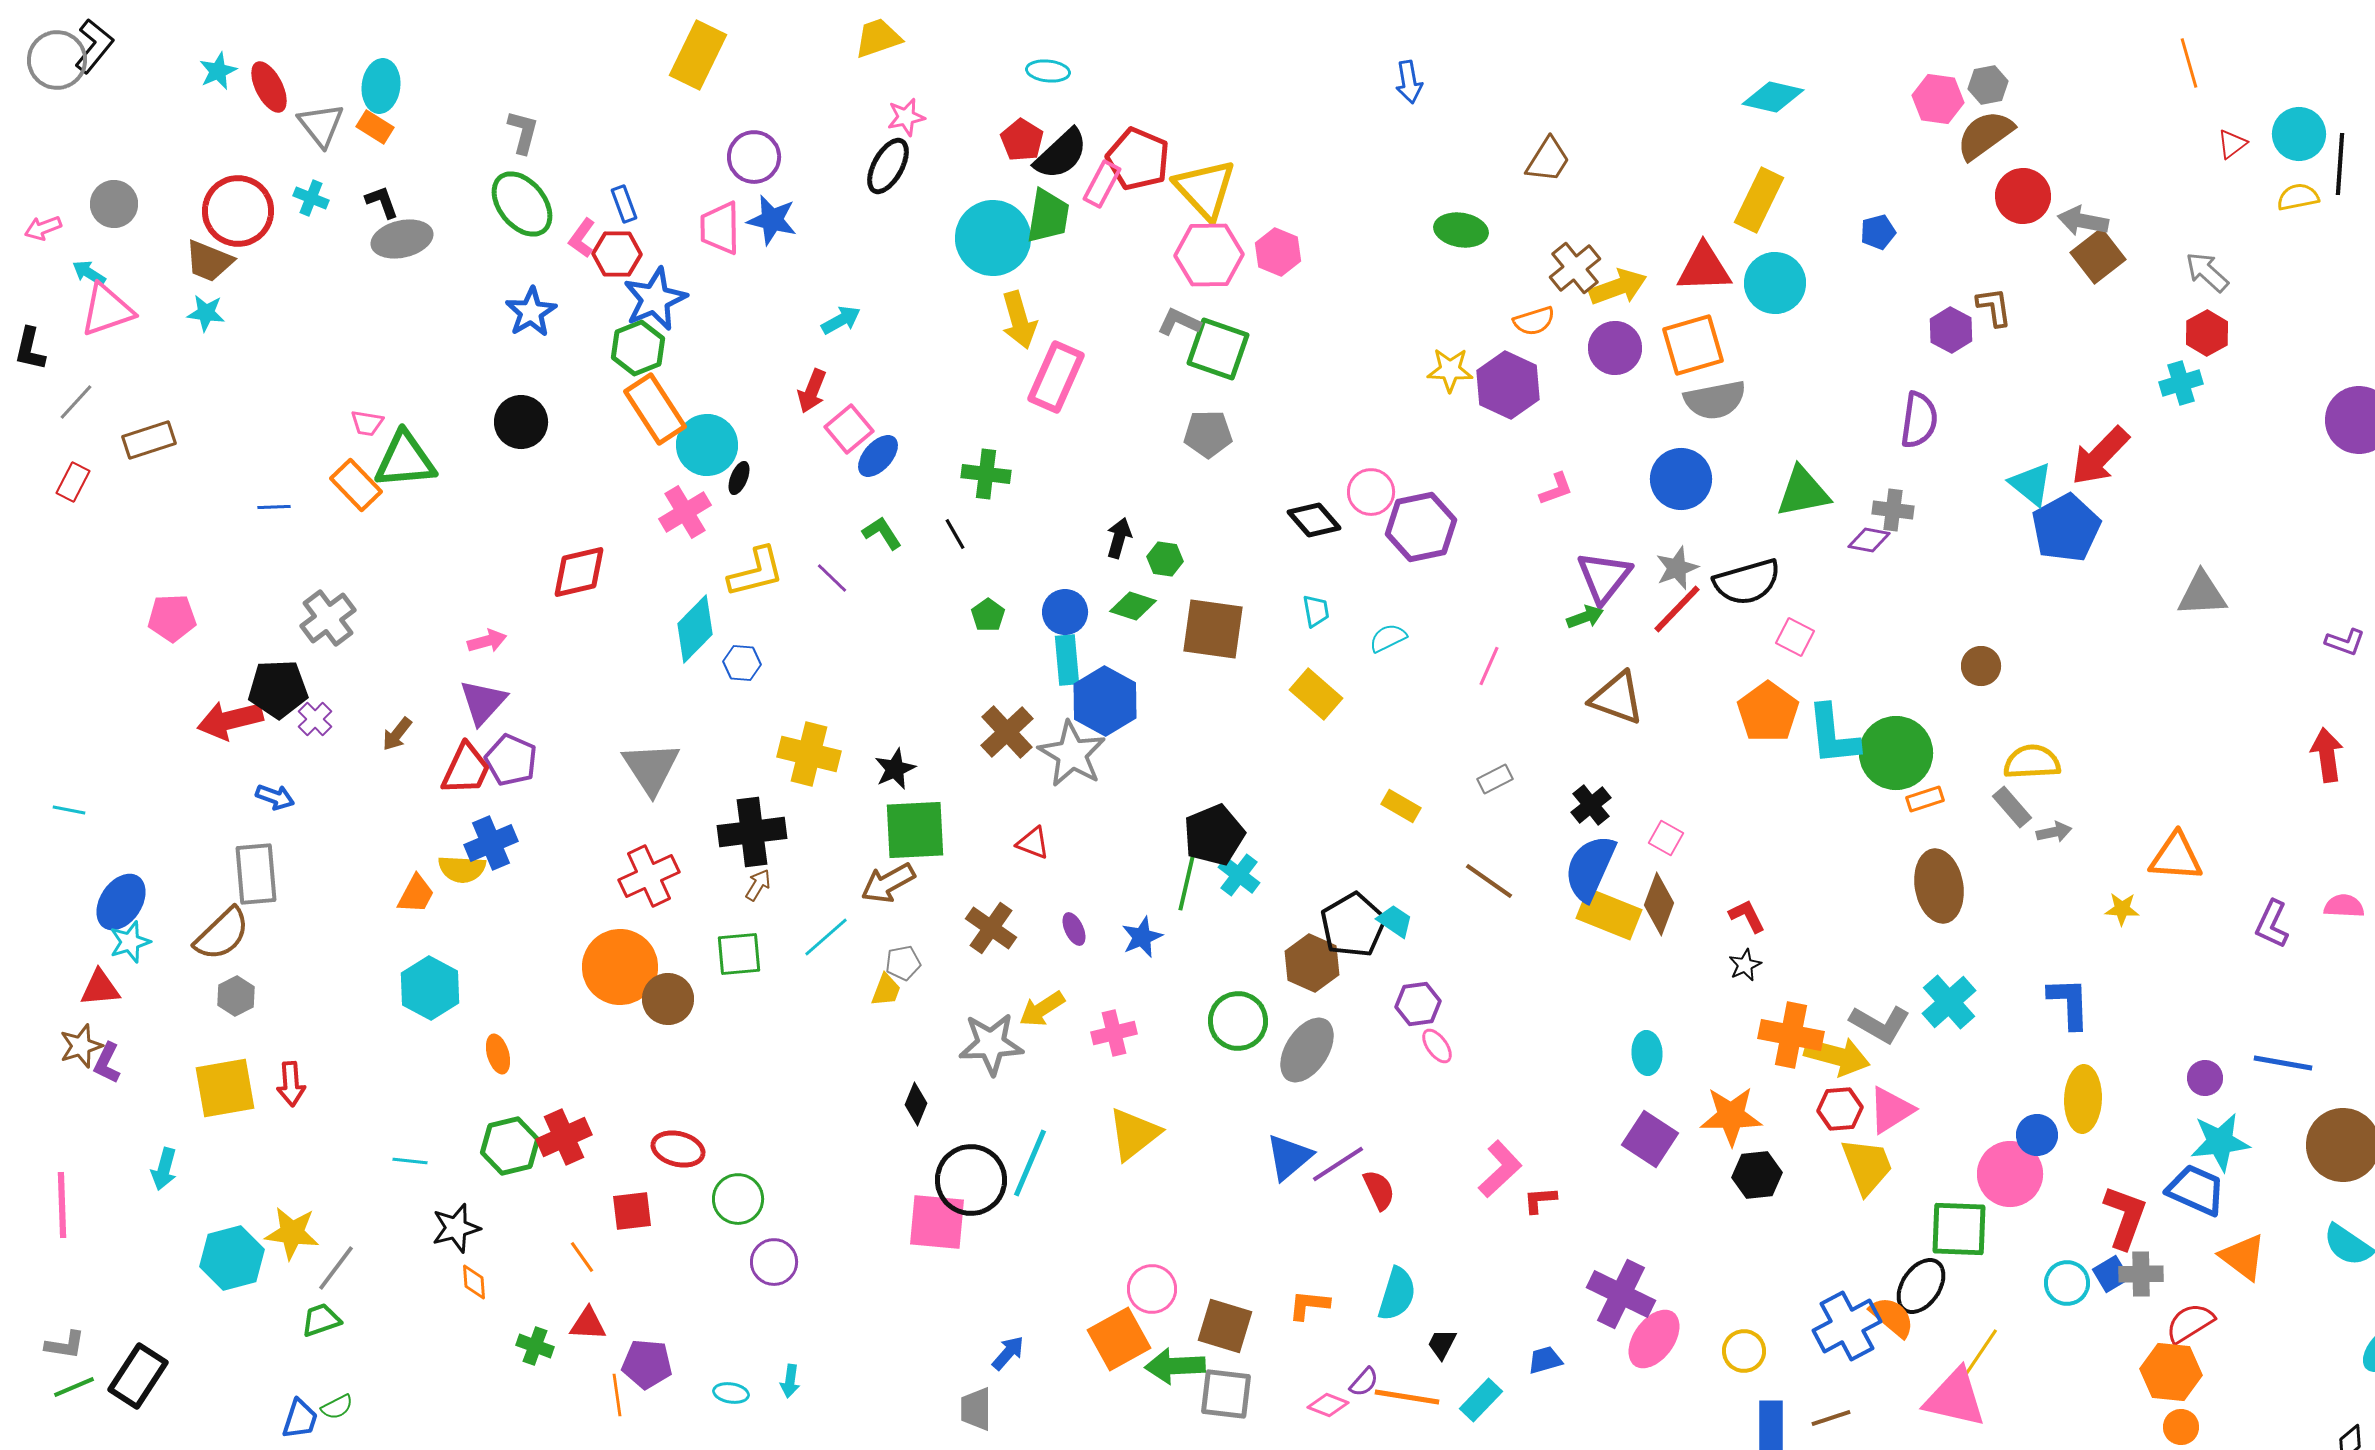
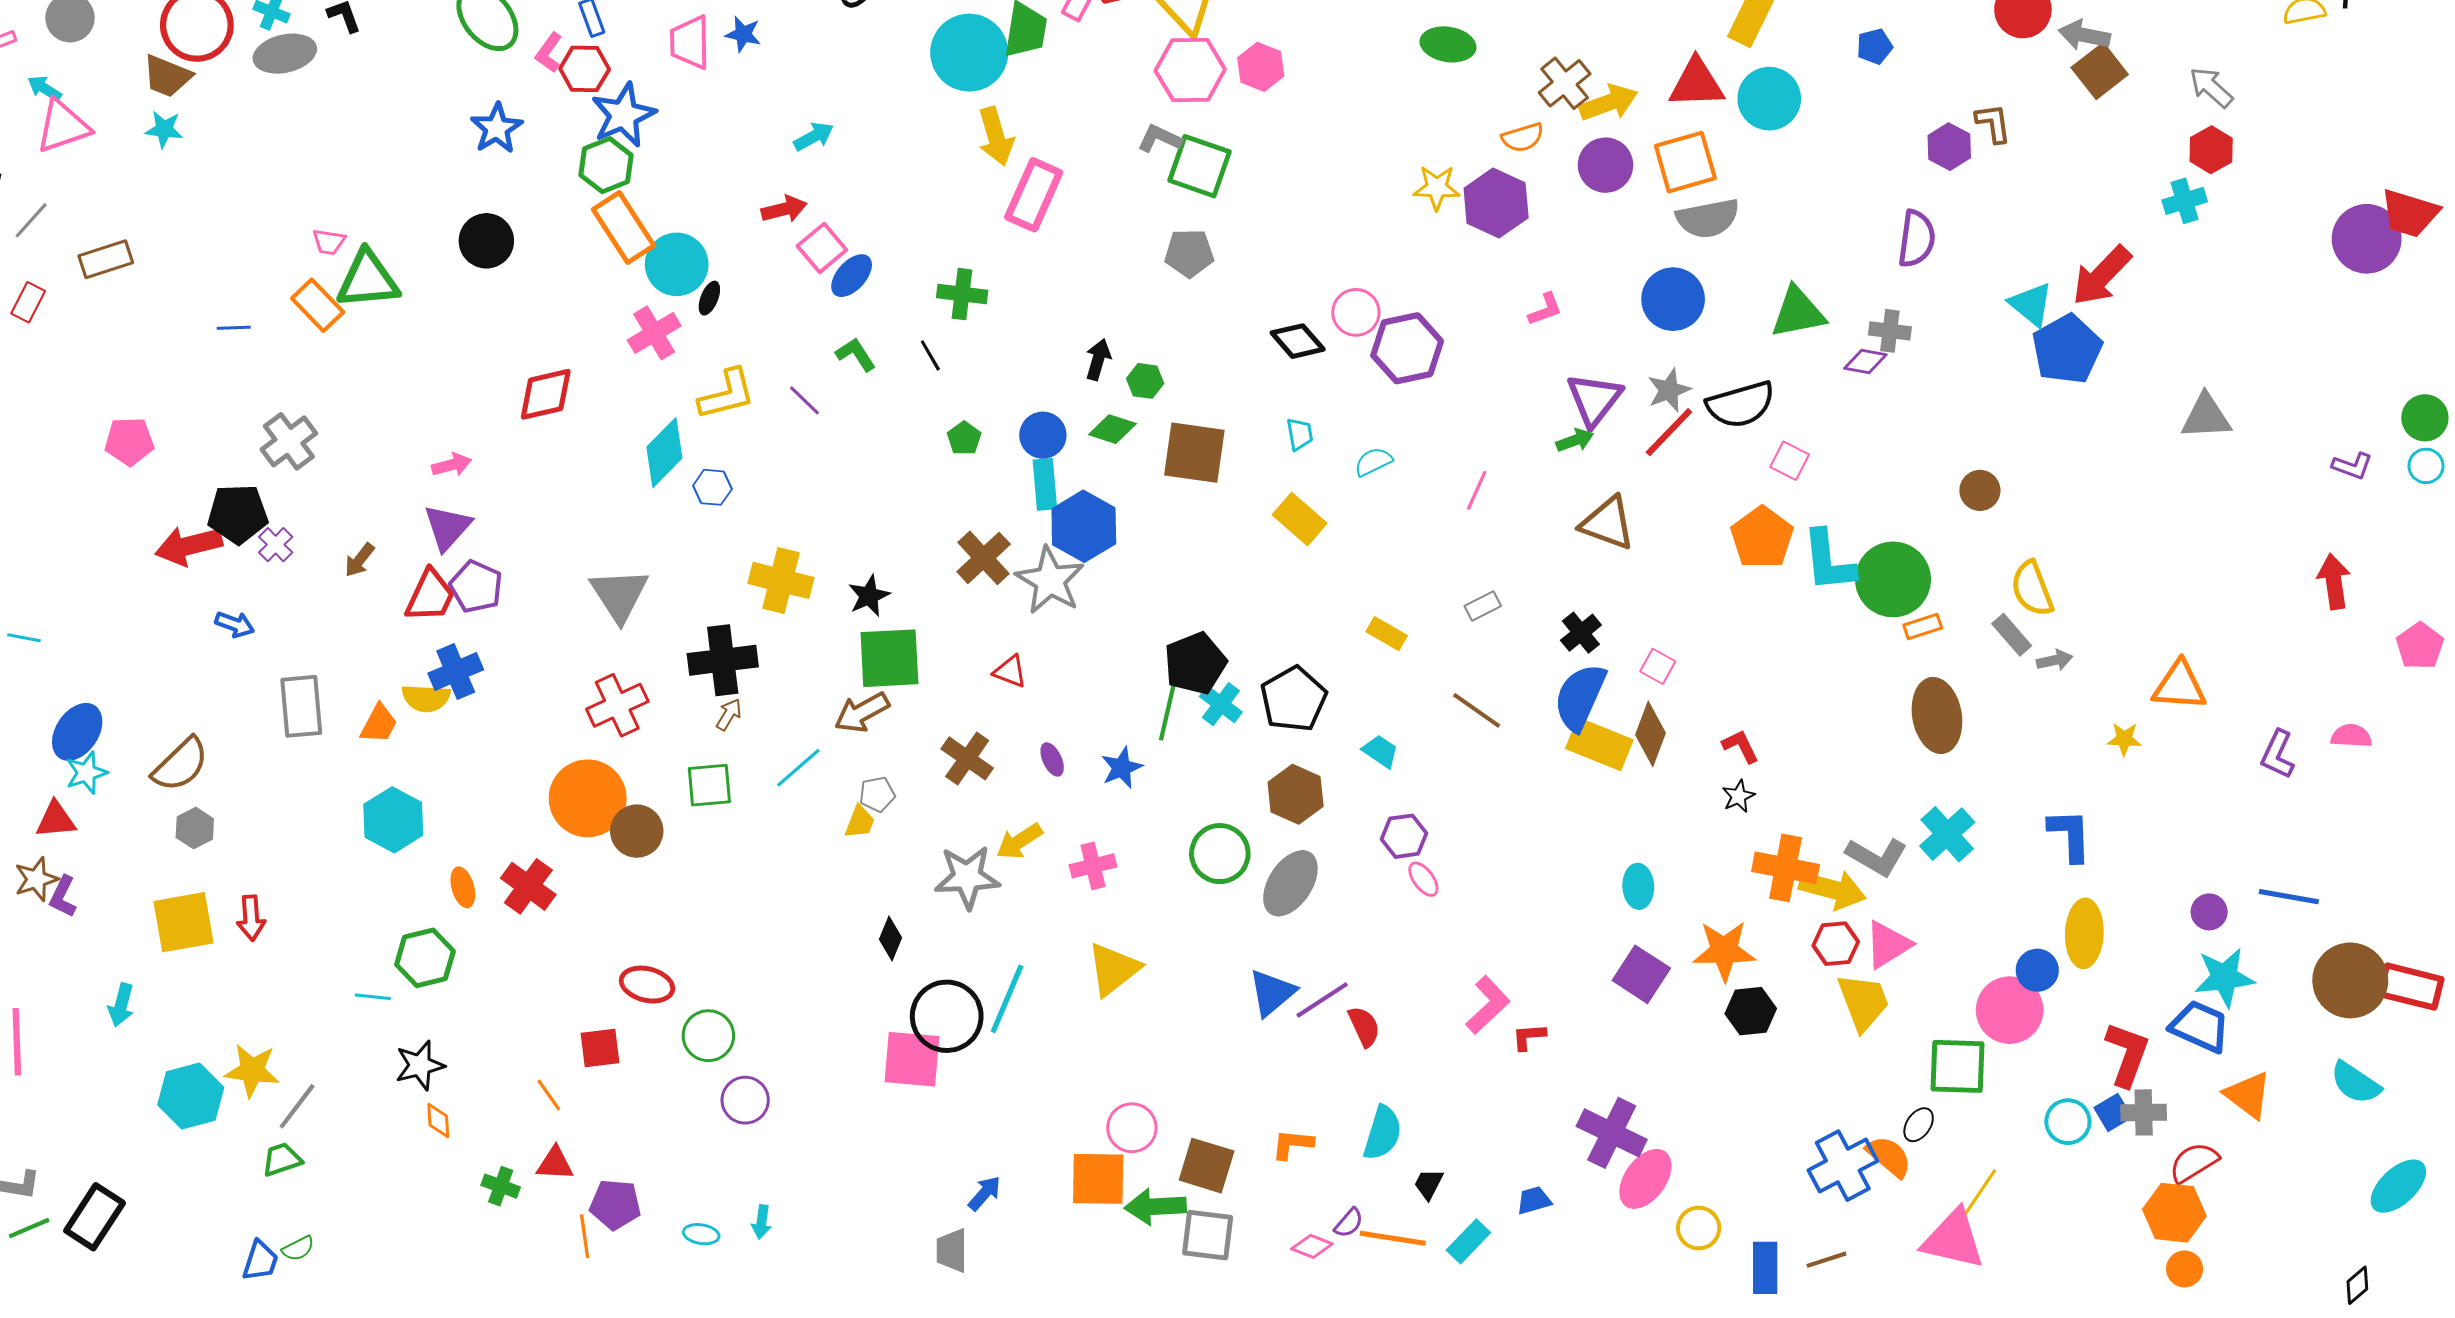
blue star: (772, 220) -> (743, 34), size x0.7
gray ellipse: (402, 239) -> (285, 54), moved
red arrow: (812, 391) -> (784, 209), turned -126
yellow semicircle: (2032, 762) -> (2032, 589), turned -108
gray rectangle: (256, 874) -> (301, 706), moved
black pentagon: (1353, 925) -> (1294, 699), moved
red cross: (564, 1137) -> (528, 886), moved, turned -30
green hexagon: (510, 1146) -> (425, 958), moved
black ellipse: (1921, 1286) -> (1919, 1125), size x0.6
orange square: (1119, 1339) -> (1098, 1179), turned 30
yellow circle: (1744, 1351) -> (1699, 1228), moved

